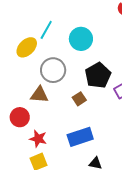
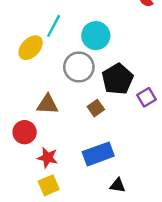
gray circle: (53, 70) -> (79, 67), moved

